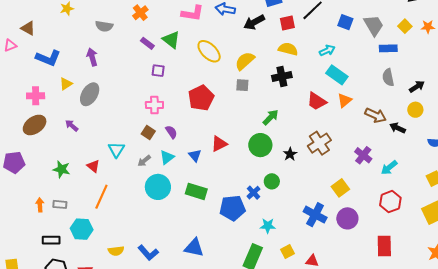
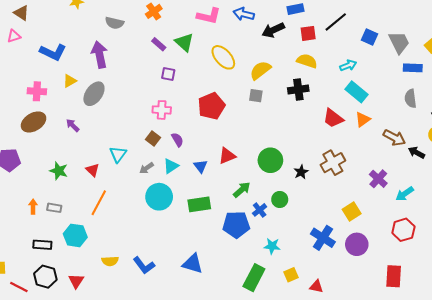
brown triangle: (28, 28) -> (21, 13), moved
purple arrow: (92, 57) -> (99, 55), size x1.4
green arrow: (271, 117) -> (242, 190), moved
green rectangle: (196, 191) -> (199, 204), turned -30

